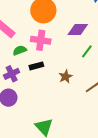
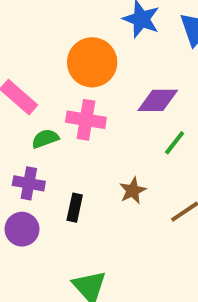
black rectangle: (36, 66) -> (75, 208), moved, turned -64
purple cross: (12, 74) -> (29, 183), turned 35

